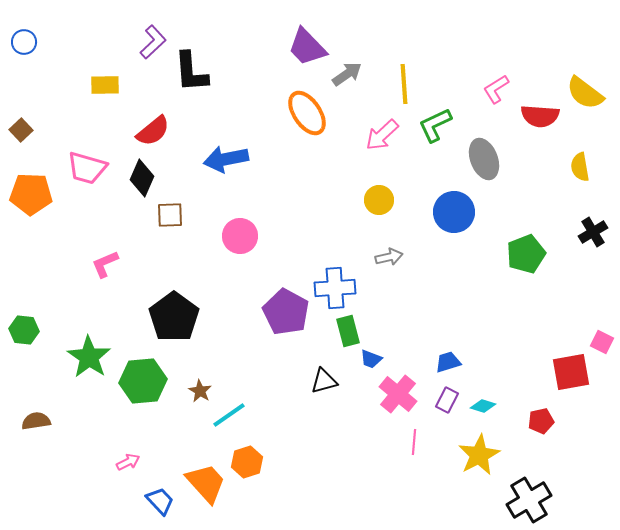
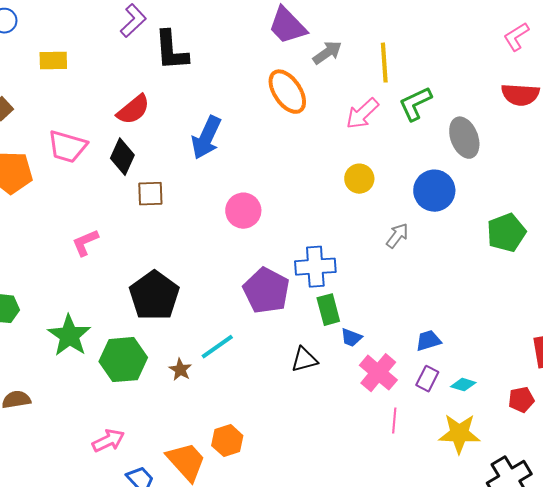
yellow rectangle: (105, 85) -> (53, 61), moved
pink L-shape: (496, 89) -> (516, 37), moved
blue arrow: (226, 159) -> (206, 138), turned -54
pink circle: (240, 236) -> (243, 211), moved
gray arrow: (389, 257) -> (397, 236), moved, turned -40
cyan line: (229, 415) -> (217, 347), moved
yellow star: (479, 455) -> (459, 434), turned 30
pink arrow: (128, 462) -> (108, 441), size x1.4

